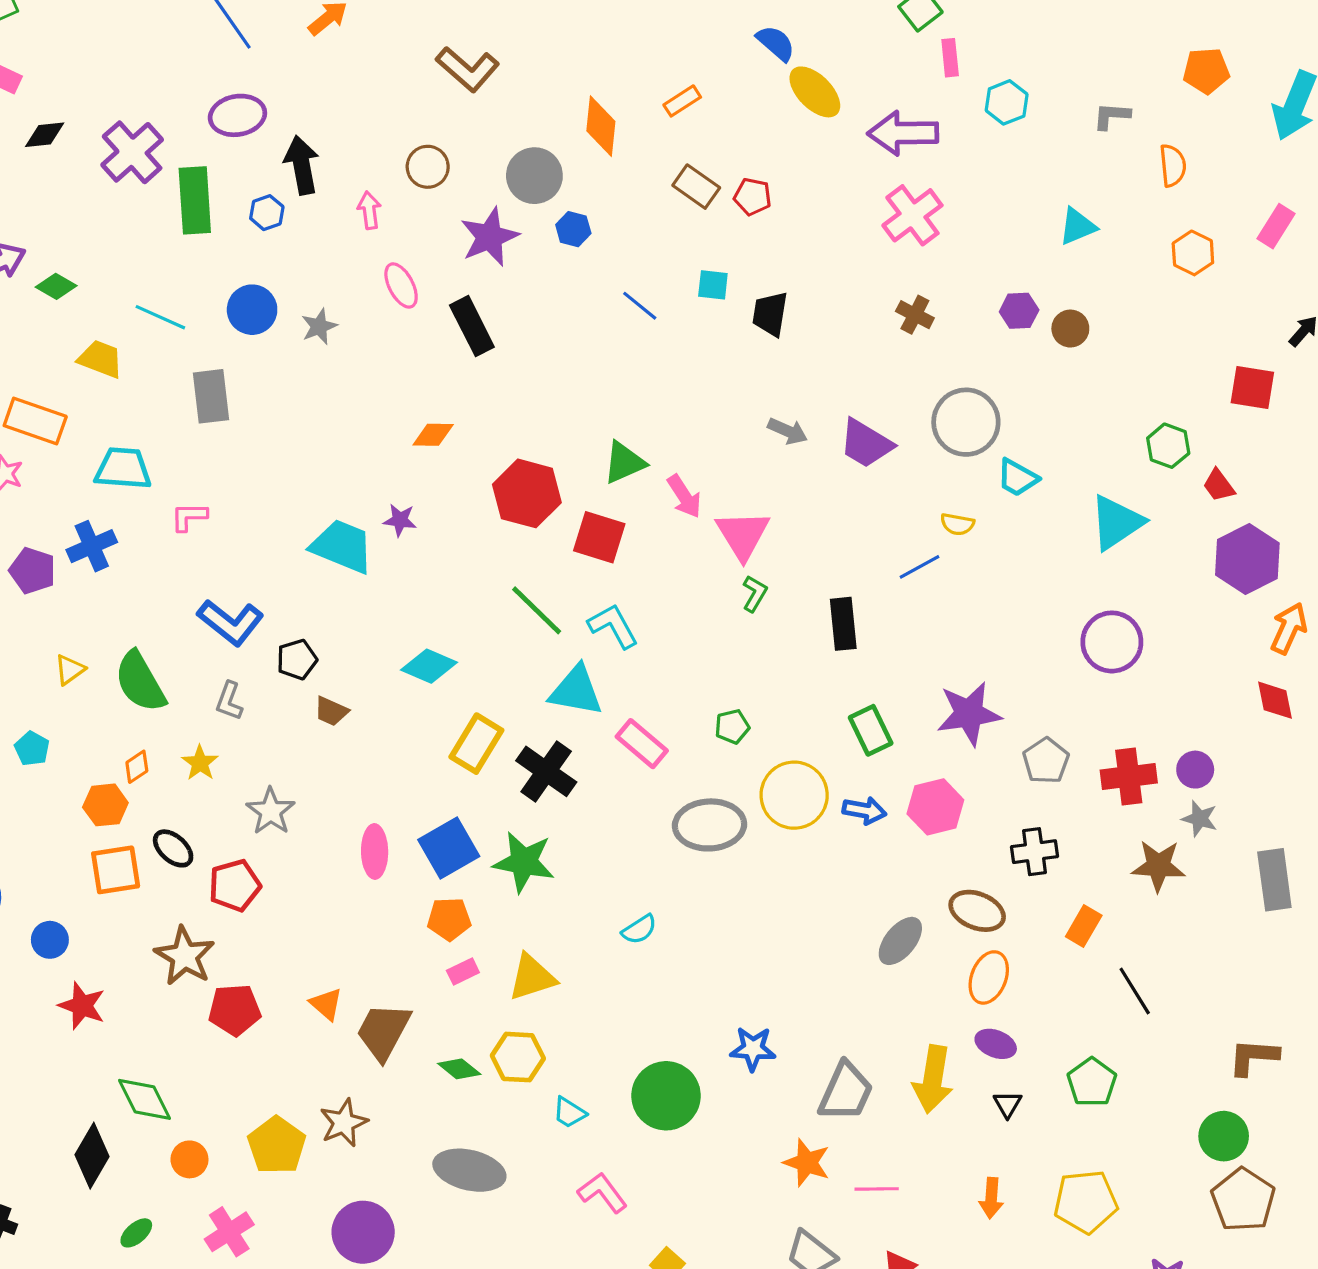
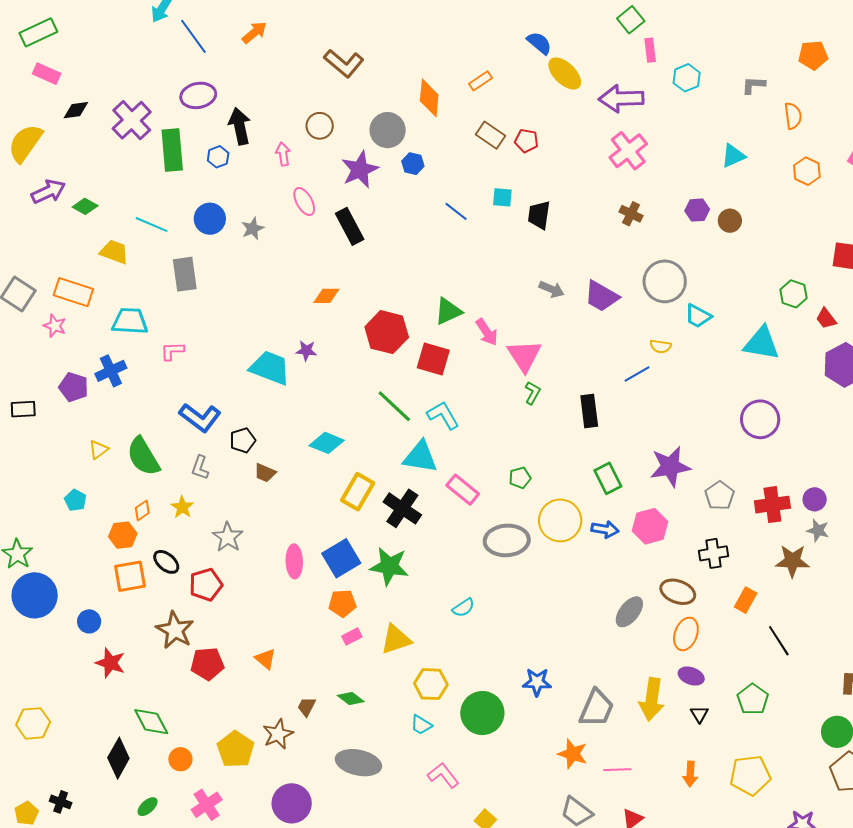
cyan triangle: (1116, 522) -> (762, 343), turned 45
brown trapezoid: (383, 1031) -> (306, 707), moved, size x0.5
yellow hexagon: (518, 1057) -> (431, 684), moved

